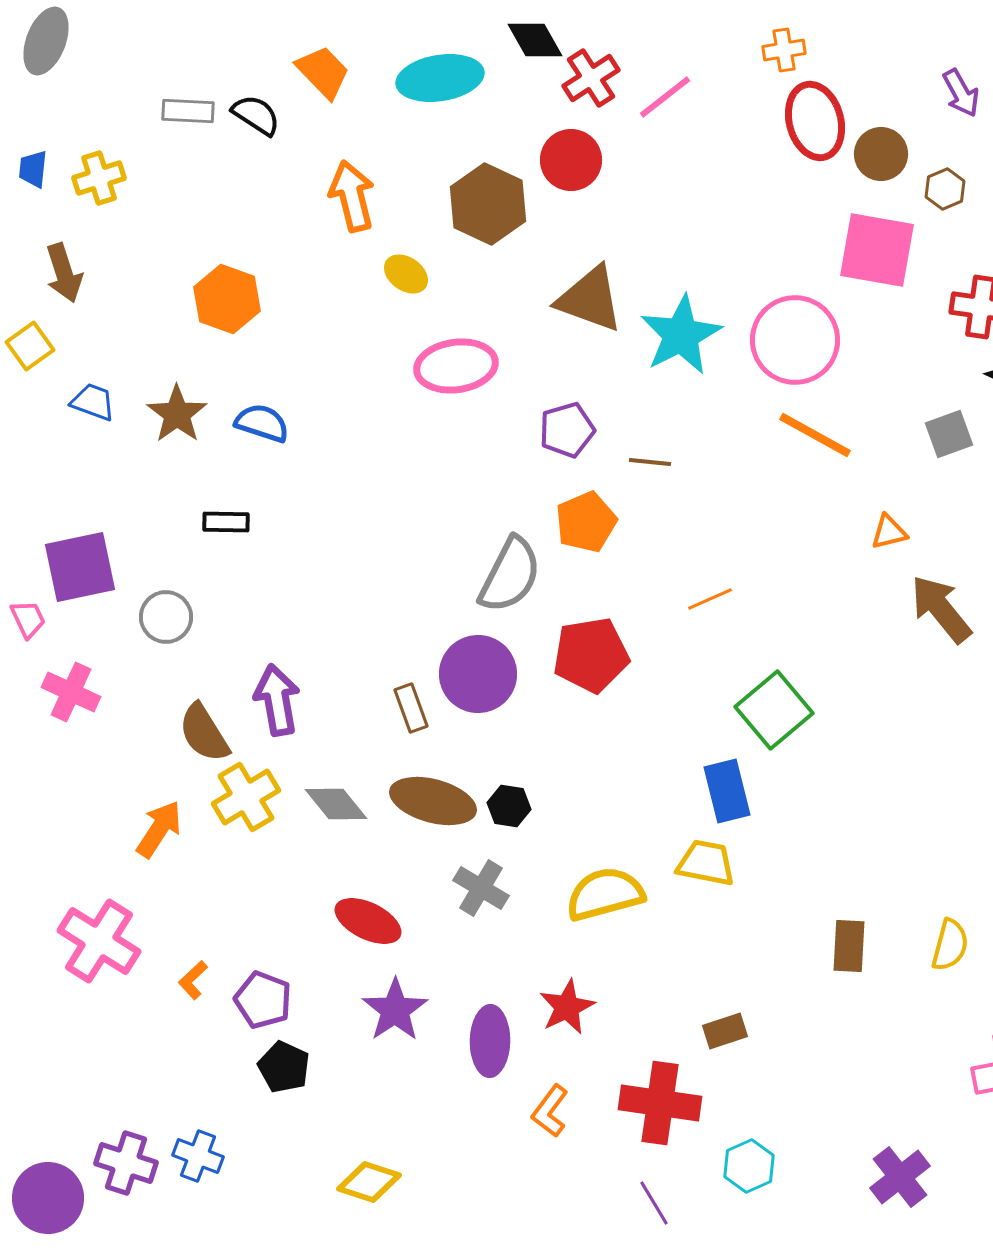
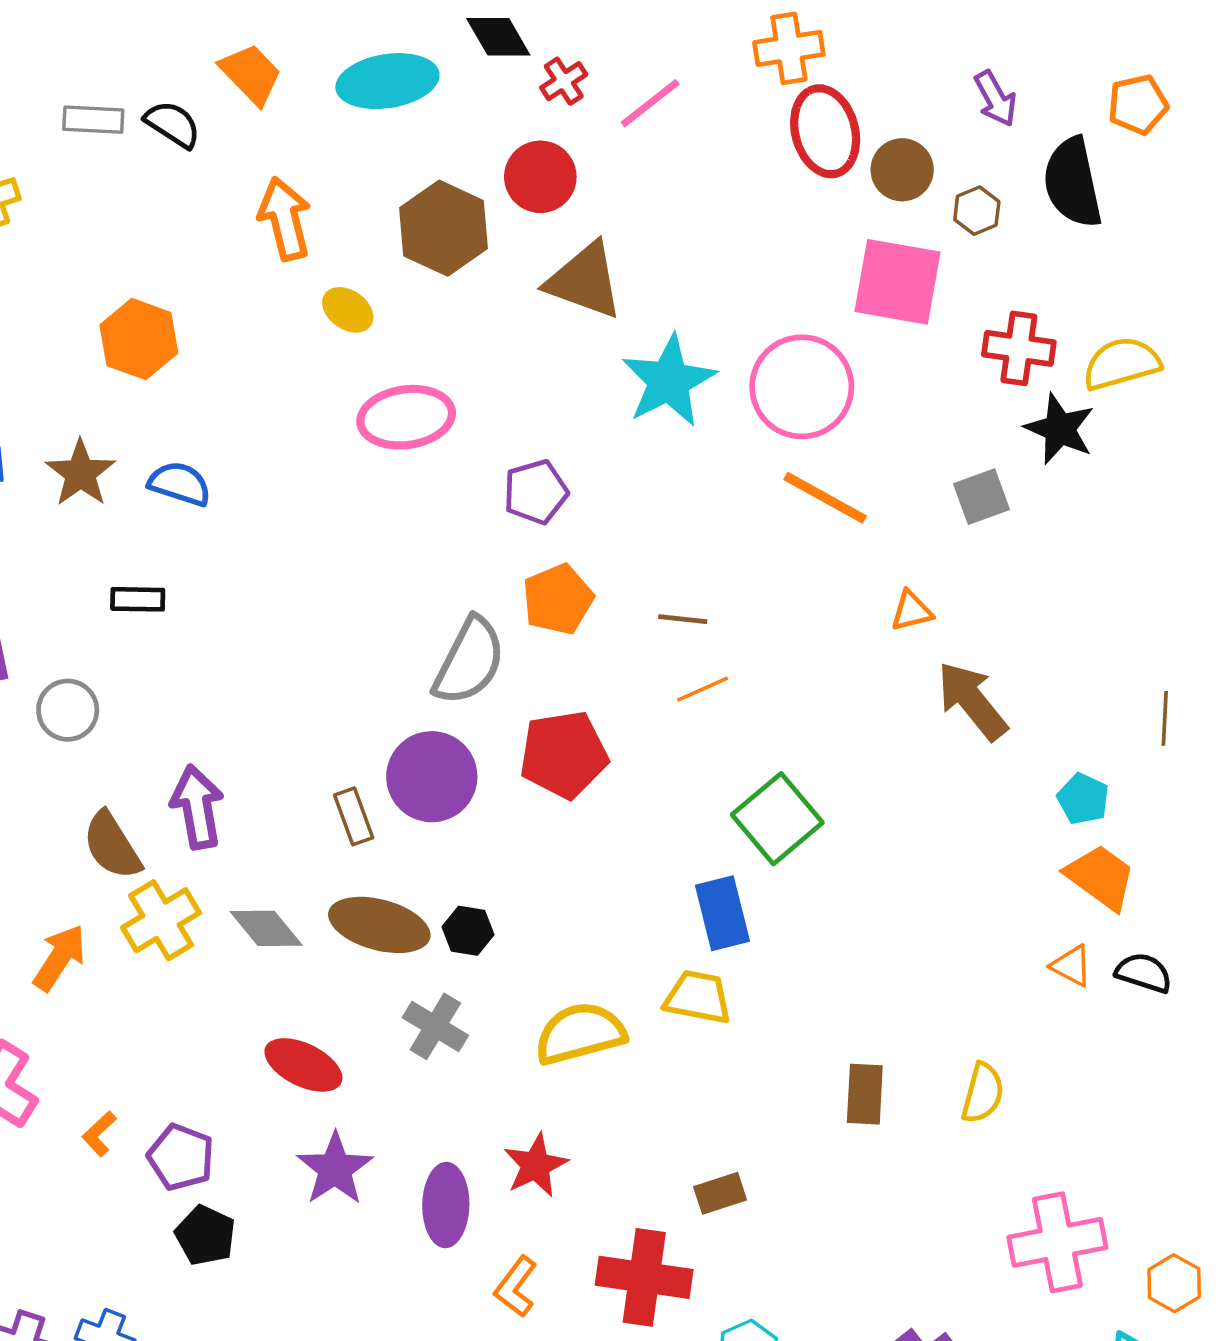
orange cross: (784, 50) -> (789, 48), size x1.4
red cross: (591, 78) -> (564, 81), size x0.7
brown triangle: (590, 299) -> (585, 281), moved
brown line: (650, 462) -> (683, 619), moved

